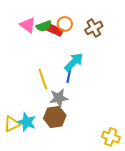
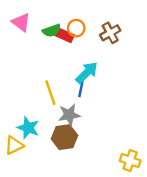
pink triangle: (28, 25) -> (21, 22), moved
cyan star: (27, 122) -> (28, 128), moved

